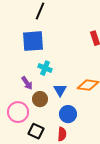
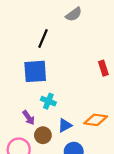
blue triangle: (60, 90) -> (65, 125), turned 32

